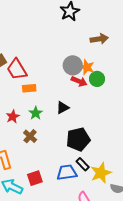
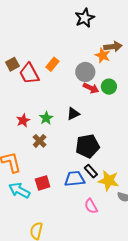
orange star: (87, 67) -> (103, 55), moved
orange rectangle: (29, 88) -> (52, 64), moved, turned -48
yellow star: (101, 173) -> (109, 181), turned 30

